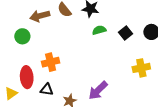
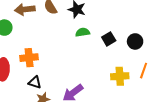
black triangle: (47, 90) -> (35, 82), moved

